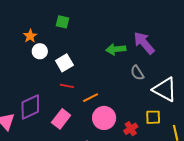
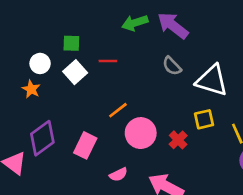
green square: (63, 22) -> (71, 43), moved
orange star: (30, 36) -> (31, 89), moved
green arrow: (116, 49) -> (135, 23), moved
red line: (67, 86) -> (108, 61), moved

